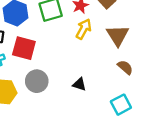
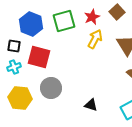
black triangle: (79, 84) -> (91, 105), moved

